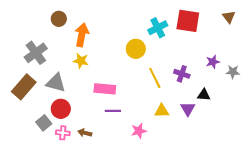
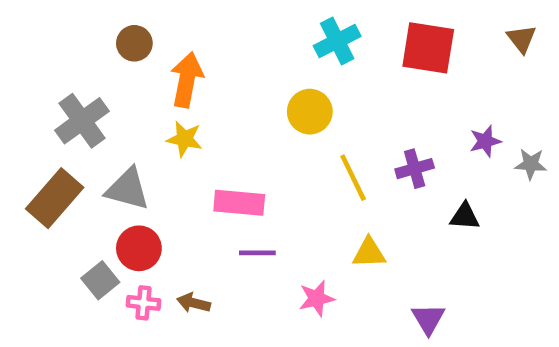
cyan cross: (158, 28) -> (337, 41), moved
purple cross: (182, 74) -> (415, 169), turned -35
purple triangle: (188, 109) -> (428, 319), moved

